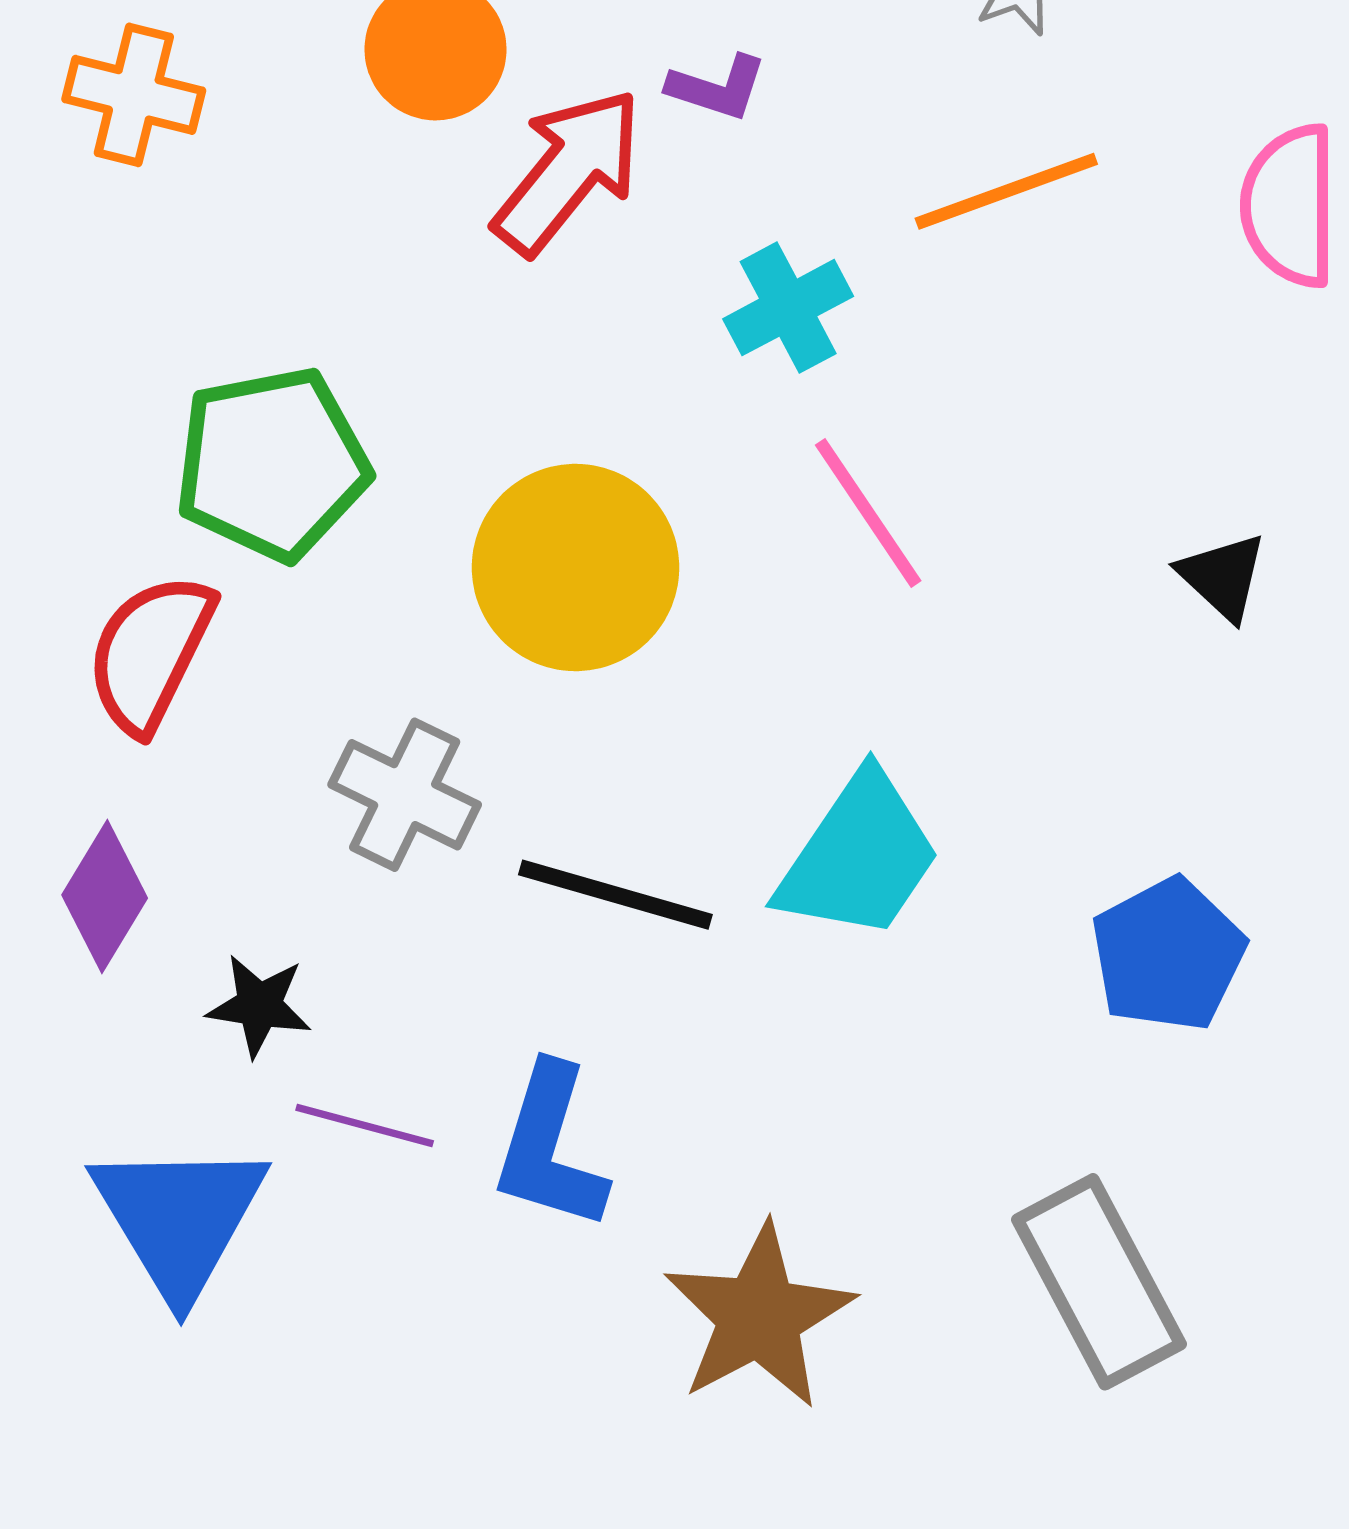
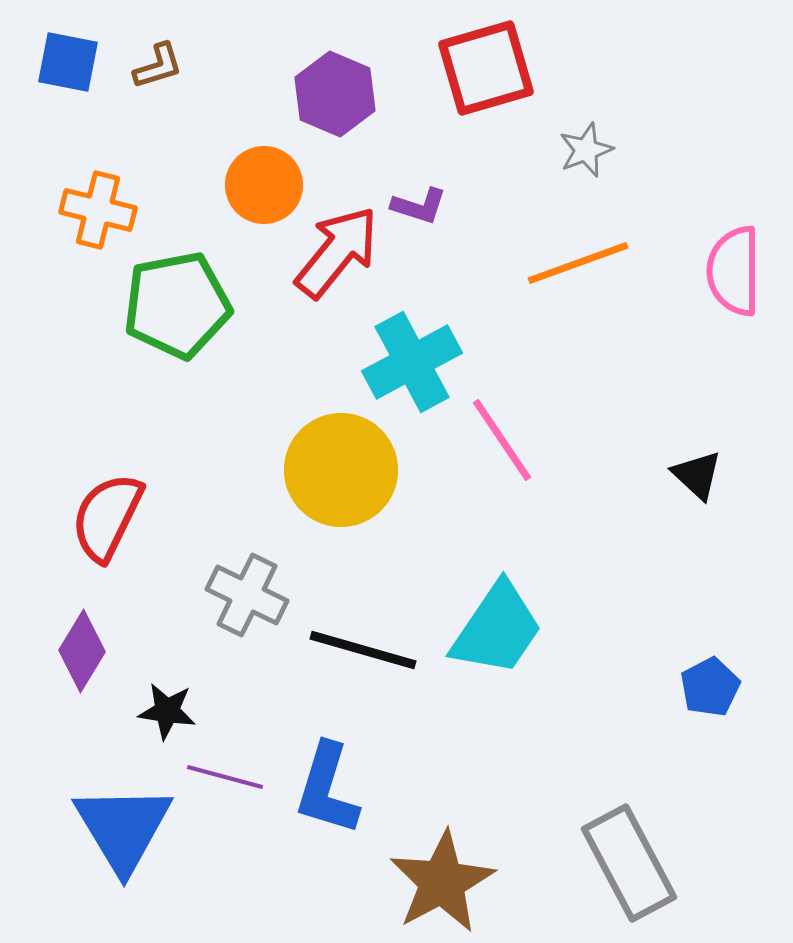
cyan cross: (788, 308) -> (412, 362), moved, size x1.4
green pentagon: (272, 464) -> (177, 305), moved
blue pentagon: (1168, 955) -> (710, 687), moved, size x0.7

